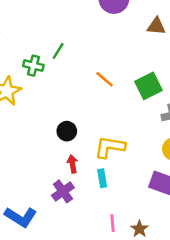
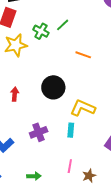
orange line: (105, 79) -> (83, 55), moved, turned -35
black circle: (67, 131) -> (53, 87), size x1.5
red arrow: (72, 164) -> (15, 94), moved

